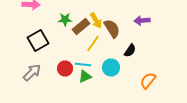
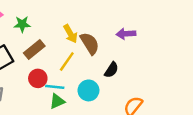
green star: (65, 20) -> (22, 24), moved
brown rectangle: (81, 26) -> (34, 49), moved
red circle: (65, 68) -> (38, 78), moved

